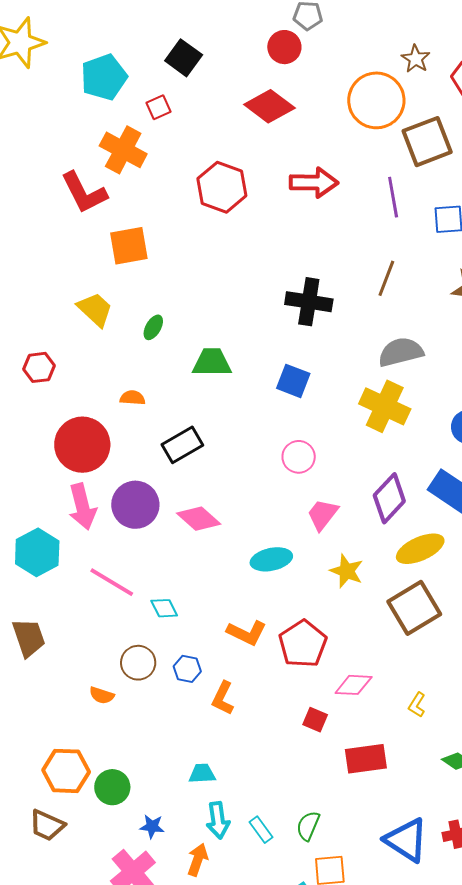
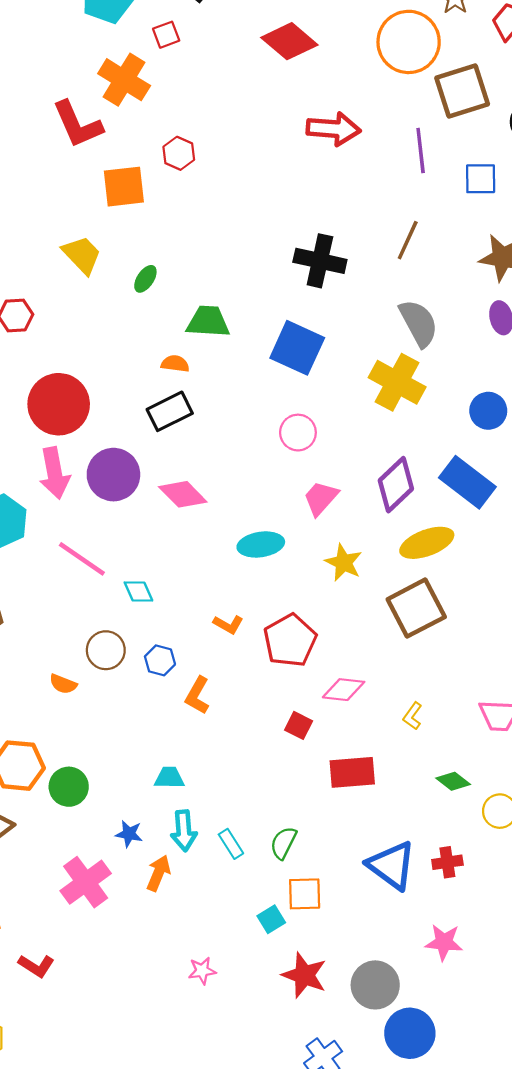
red hexagon: (222, 187) -> (179, 153), moved, size x0.6
gray semicircle: (401, 352) -> (419, 323), turned 72
blue square: (293, 381) -> (297, 348), size x1.4
orange semicircle: (133, 398) -> (175, 364), moved
orange L-shape: (247, 633) -> (228, 624), size x0.7
blue star: (152, 826) -> (129, 834), moved

